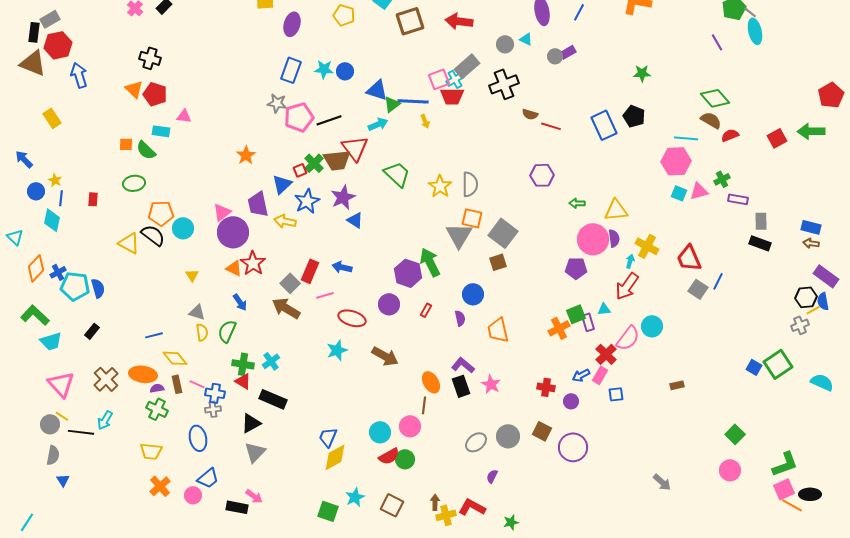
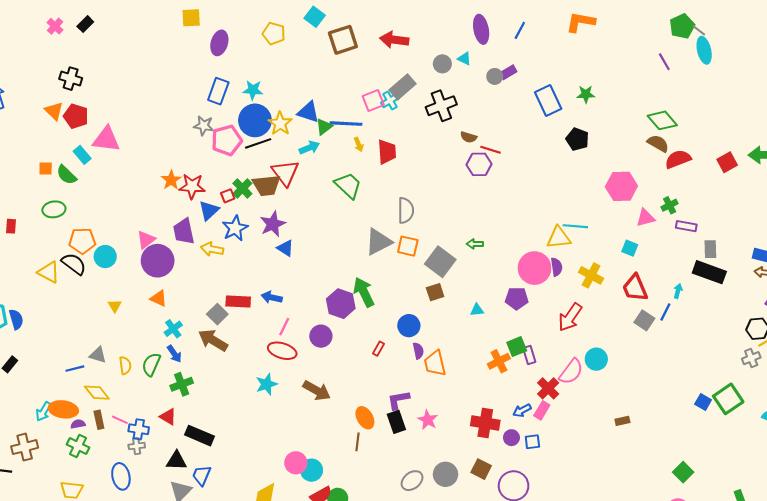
blue circle: (345, 71) -> (255, 120), moved, size x1.8
red trapezoid: (452, 96) -> (387, 152), moved, turned -95
pink triangle: (184, 116) -> (106, 139), size x1.8
blue rectangle: (604, 125) -> (548, 101), moved
cyan rectangle: (161, 131) -> (82, 155), turned 42
red semicircle: (730, 135) -> (678, 159), size x1.4
cyan line: (686, 138) -> (575, 226), moved
green trapezoid: (397, 174) -> (348, 185), moved
purple hexagon: (542, 175) -> (479, 164), moved
yellow star: (440, 186) -> (280, 124), moved
cyan square: (679, 193) -> (630, 248), moved
green arrow: (577, 203) -> (475, 244), moved
gray triangle: (459, 235) -> (378, 242), moved, turned 32
black rectangle: (760, 243) -> (709, 272), size x1.4
cyan arrow: (630, 261) -> (678, 291), moved
red star: (253, 263) -> (192, 186), moved, turned -30
red rectangle: (310, 271) -> (238, 302), turned 70
pink line: (325, 295) -> (284, 327), moved, turned -48
blue arrow: (240, 302) -> (174, 354), moved
cyan triangle: (604, 309) -> (477, 310), moved
red rectangle: (426, 310) -> (378, 349), moved
gray triangle: (197, 312) -> (98, 355), moved
purple semicircle: (460, 318) -> (418, 351), moved
cyan cross: (271, 361) -> (173, 329), moved
green cross: (243, 364) -> (182, 384), moved, turned -30
purple L-shape: (463, 365) -> (398, 400), turned -50
brown cross: (106, 379) -> (25, 447), moved, turned 30
red cross: (546, 387) -> (485, 423), size x1.5
blue square: (616, 394) -> (532, 442), moved
cyan arrow: (105, 420) -> (43, 411), moved
black triangle: (251, 423) -> (176, 461), turned 30
pink circle: (410, 426) -> (296, 463), moved
blue trapezoid: (328, 437) -> (202, 475), moved

